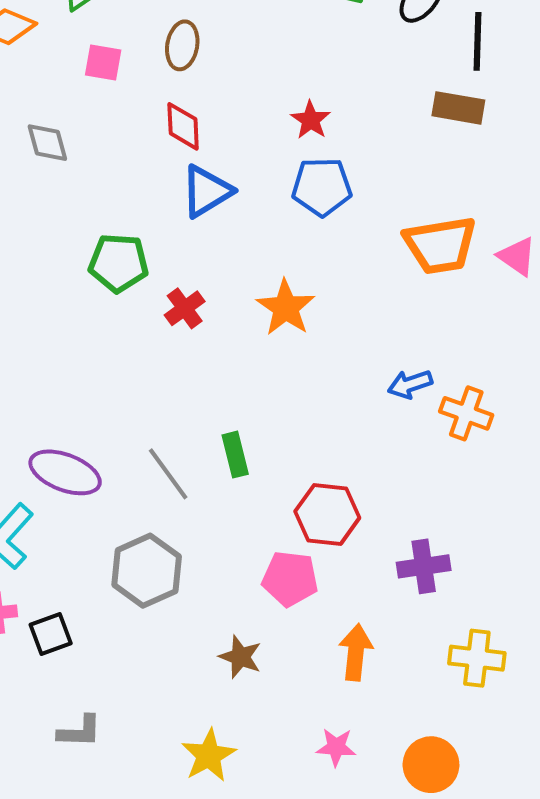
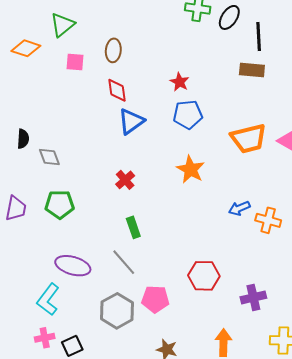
gray diamond: (47, 143) -> (49, 157), moved
green pentagon: (119, 263) -> (60, 204), moved
orange star: (286, 308) -> (191, 169), moved
green rectangle: (235, 455) -> (133, 227), moved
pink pentagon: (290, 579) -> (155, 299), moved

